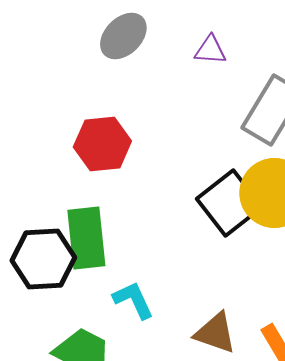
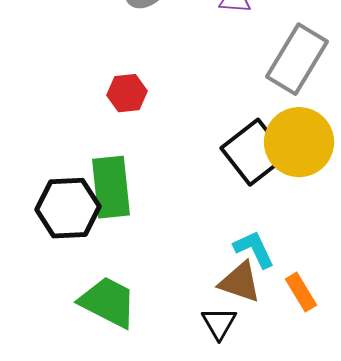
red hexagon: (102, 144) -> (127, 93), size x0.7
cyan L-shape: (133, 300) -> (254, 249), moved

